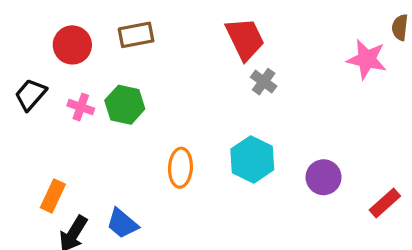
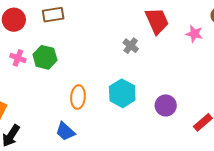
red trapezoid: (245, 39) -> (157, 21), moved
pink star: (367, 59) -> (194, 34), size x0.7
blue trapezoid: (122, 223) -> (65, 131), moved

